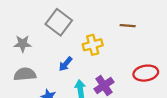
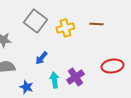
yellow cross: (93, 45) -> (65, 28), moved

